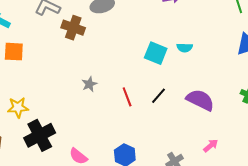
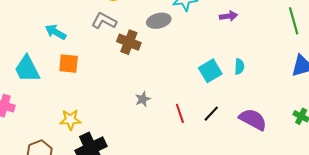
cyan semicircle: (185, 48) -> (239, 67), turned -91
cyan square: (156, 53) -> (210, 71), turned 35

